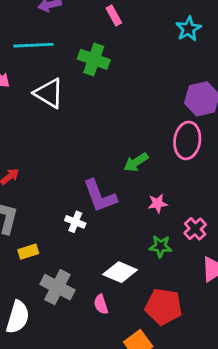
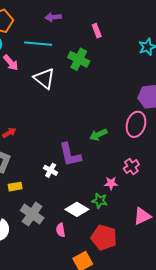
pink star: (157, 203) -> (111, 183), moved
pink cross: (195, 229) -> (131, 167), moved
green star: (160, 246) -> (100, 201), moved

